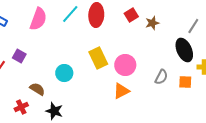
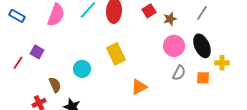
gray line: (193, 26) -> (202, 13), moved
pink circle: (125, 65) -> (174, 46), moved
brown semicircle: (37, 89) -> (55, 85), turned 35

